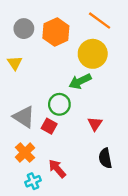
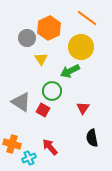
gray circle: (24, 29) -> (27, 38), moved
yellow triangle: (15, 63) -> (41, 59), moved
orange cross: (25, 153) -> (12, 144), moved, turned -30

